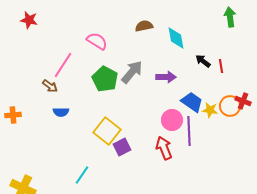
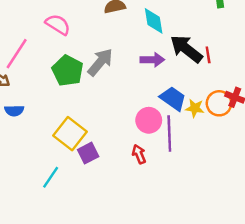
black arrow: (203, 61) -> (186, 49), size x1.8
purple arrow: (166, 77) -> (152, 60), moved
red arrow: (164, 148) -> (139, 154), size x0.7
cyan line: (82, 175) -> (51, 177), moved

